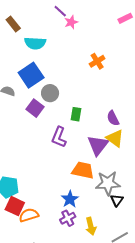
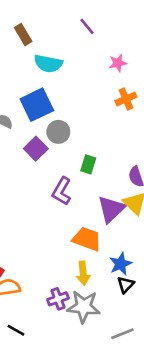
pink star: (71, 22) -> (118, 63), moved
gray star: (108, 183) -> (84, 307), moved
blue star: (70, 199) -> (121, 264), moved
yellow arrow: (91, 226) -> (83, 273), moved

